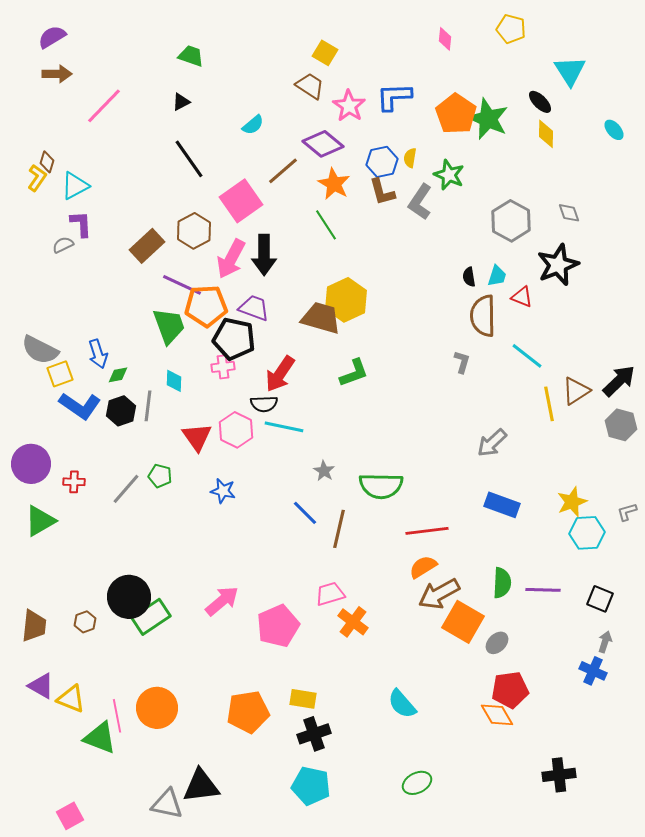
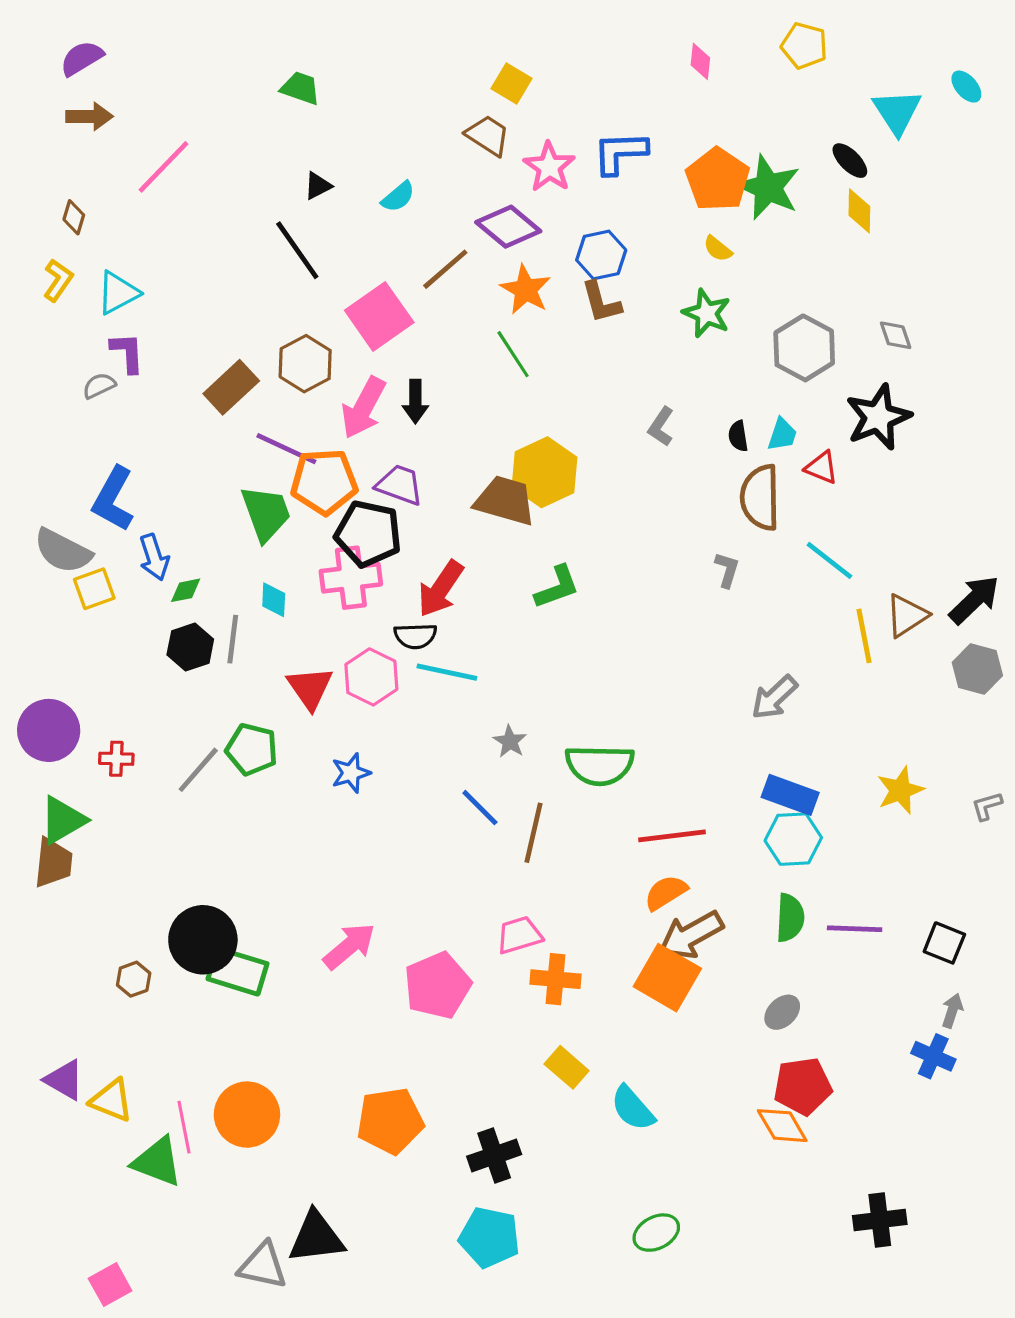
black triangle: (181, 102) -> (318, 186), moved
cyan ellipse: (614, 130) -> (966, 87), moved
yellow semicircle: (410, 158) -> (718, 249), moved, turned -60
brown diamond: (47, 162) -> (74, 217), moved
green star: (449, 175) -> (707, 313), moved
gray L-shape: (420, 202) -> (661, 427), moved, size x0.7
black arrow: (264, 255) -> (415, 401), size x0.7
pink cross: (223, 367) -> (351, 578), size x1.6
blue L-shape: (80, 406) -> (113, 499), moved, turned 84
green pentagon: (160, 476) -> (252, 749), size x1.4
blue star: (223, 491) -> (351, 773), turned -30
cyan hexagon: (587, 533) -> (793, 839), moved
green rectangle: (151, 617) -> (238, 971), turned 51
orange cross: (353, 622) -> (556, 979), turned -32
orange square: (463, 622) -> (667, 978), moved
brown trapezoid: (34, 626) -> (53, 863), moved
yellow rectangle: (303, 699) -> (567, 1067), moved, turned 32

